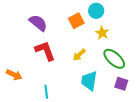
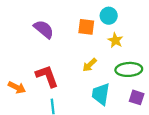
orange square: (76, 21) -> (86, 27), turned 35
red L-shape: (45, 51) -> (47, 76), moved
green ellipse: (114, 59) -> (129, 69), turned -45

